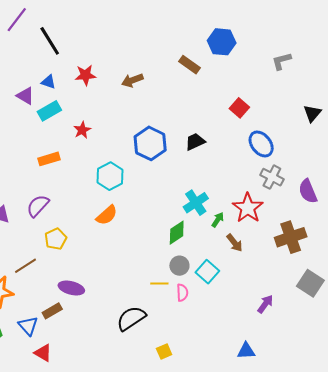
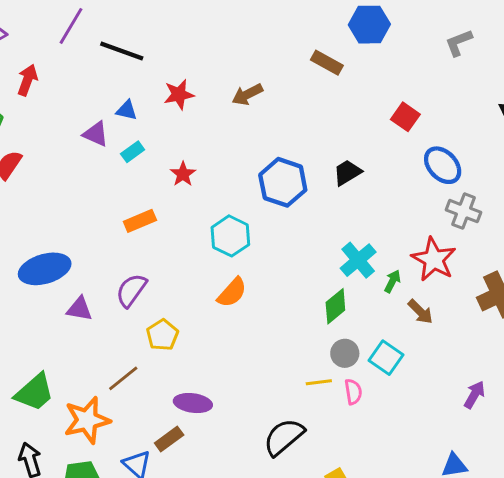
black line: (50, 41) -> (122, 51), turned -32
cyan rectangle: (49, 111) -> (133, 152), size x0.7

